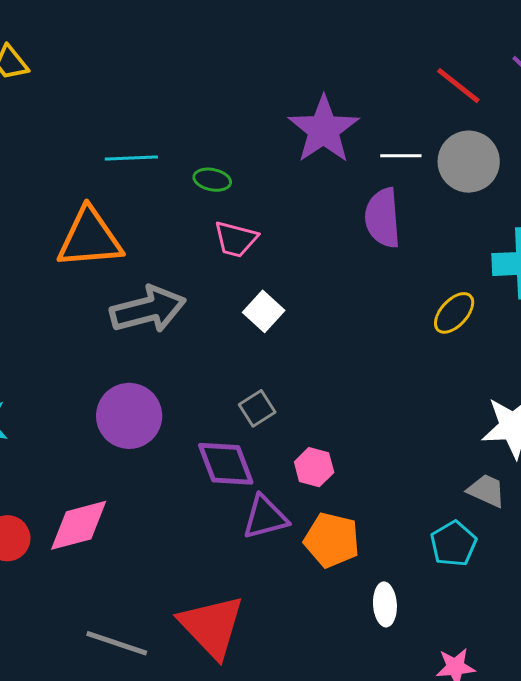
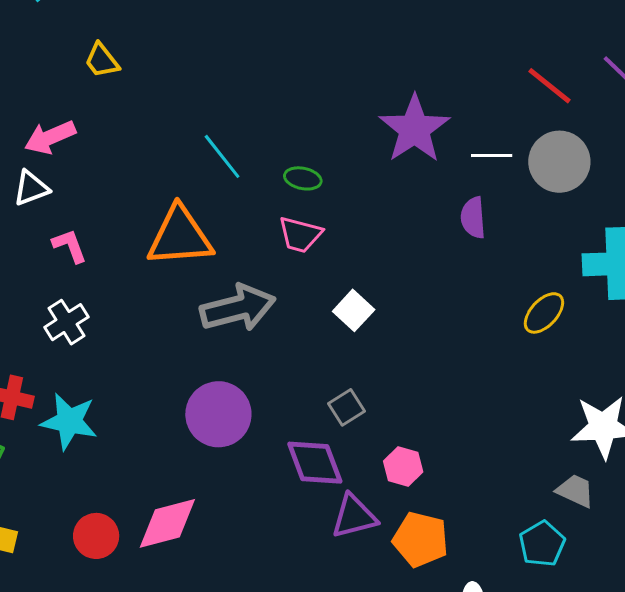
cyan line: (131, 158) -> (222, 156), turned 54
purple semicircle: (383, 218) -> (473, 218), size x0.7
pink trapezoid: (236, 239) -> (300, 235), moved

